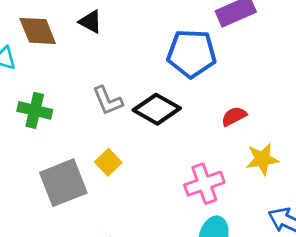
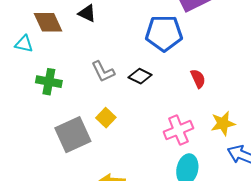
black diamond: (157, 109) -> (140, 76), size x0.7
red semicircle: (234, 116) -> (198, 79), turned 96
yellow star: (262, 159) -> (223, 123), moved

